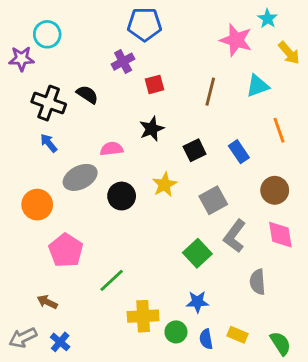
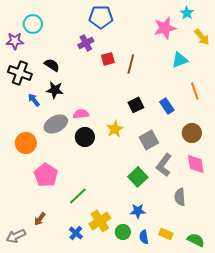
pink star: (236, 40) -> (165, 28), turned -30
brown line: (210, 92) -> (131, 64), moved
black semicircle: (87, 94) -> (52, 65), moved
black cross: (49, 103) -> (20, 73), moved
black star: (152, 129) -> (55, 90), moved, turned 30
pink semicircle: (112, 149) -> (81, 114), moved
brown arrow: (47, 302) -> (40, 219), moved, turned -80
yellow cross: (143, 316) -> (100, 221), turned -30
blue cross: (60, 342) -> (76, 233), moved
green semicircle: (280, 343) -> (196, 240), turned -30

